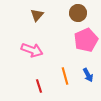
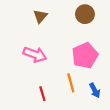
pink pentagon: (86, 40) -> (85, 56), moved
blue arrow: (88, 75) -> (95, 90), moved

